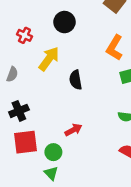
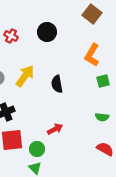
red cross: (24, 35) -> (11, 36), moved
yellow arrow: (49, 59) -> (25, 76), moved

